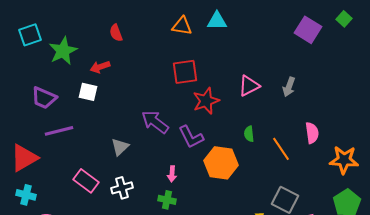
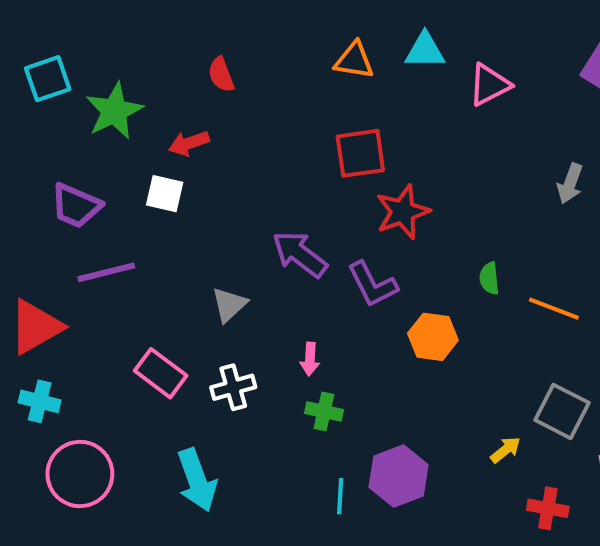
pink triangle: (249, 86) -> (489, 85), moved
orange line: (281, 149) -> (554, 309), turned -35
orange hexagon: (221, 163) -> (433, 337), size x0.7
pink arrow: (172, 174) -> (310, 359), moved

